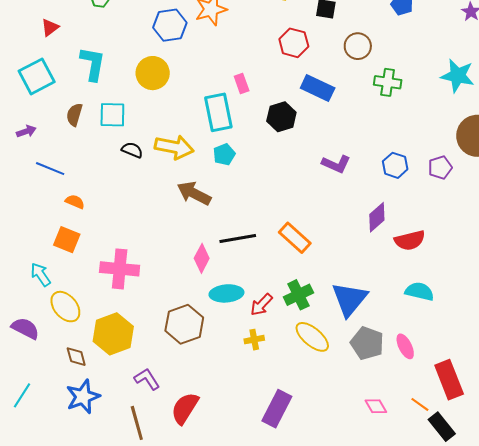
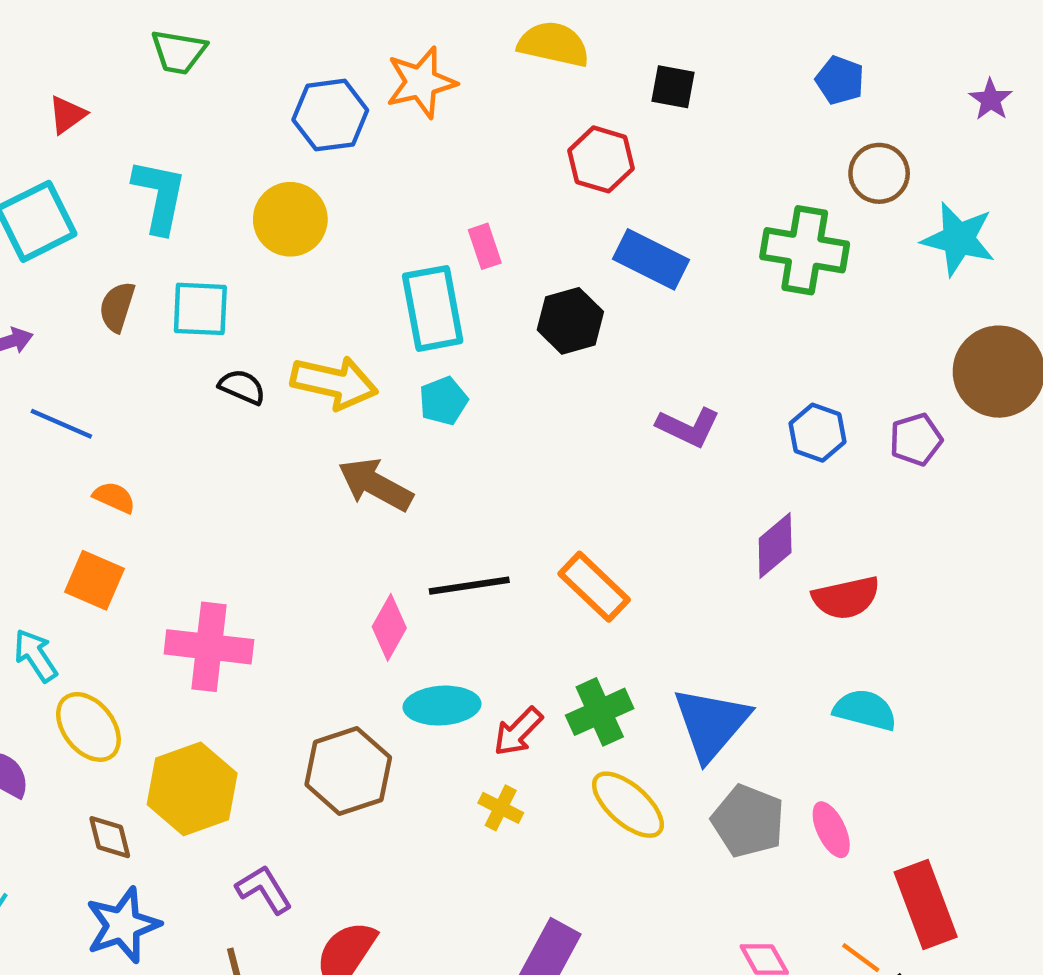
brown circle: (358, 46) -> (879, 173), moved
green cross: (388, 82) -> (805, 250), size x1.4
yellow cross: (254, 340) -> (501, 808), turned 36

